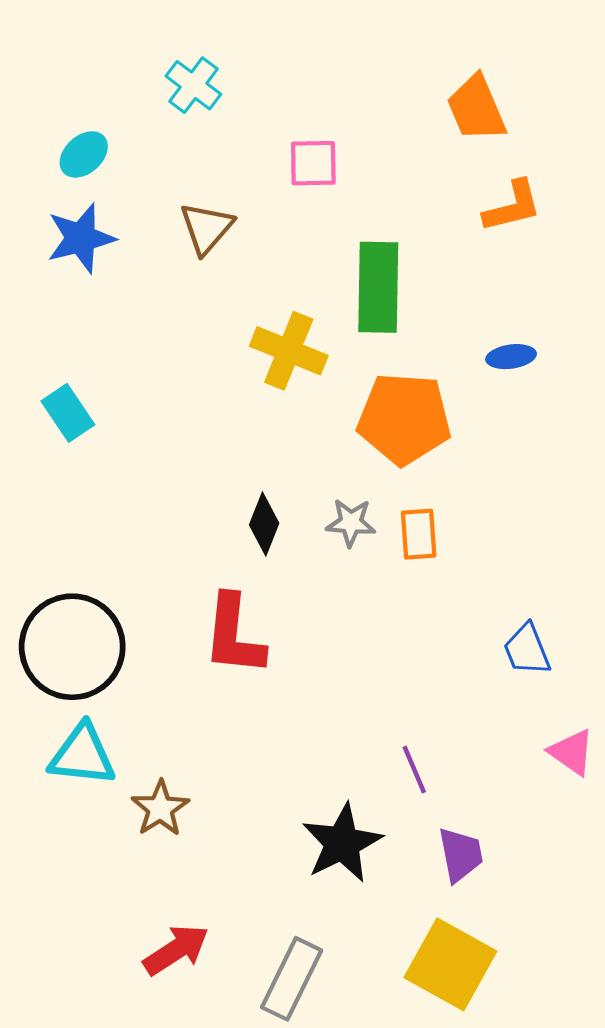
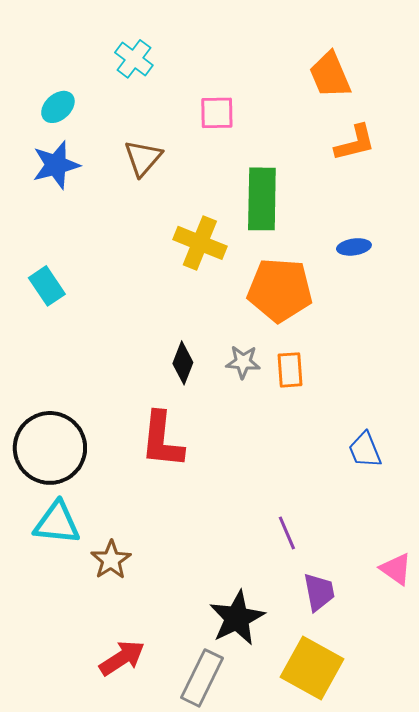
pink triangle: (572, 752) -> (396, 569), moved
black star: (342, 843) -> (237, 618), moved

